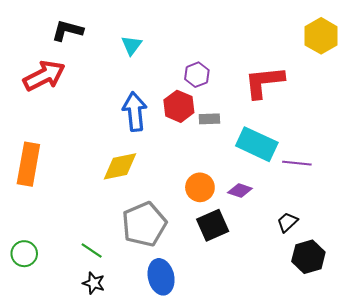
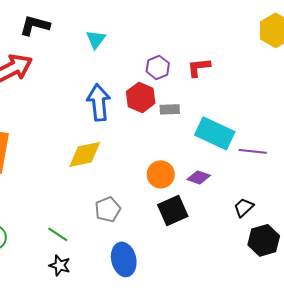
red L-shape: (264, 82) -> (199, 67), moved, size x0.6
gray pentagon: (144, 224) -> (108, 209), size x0.6

